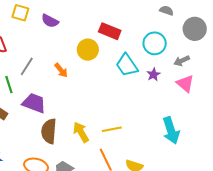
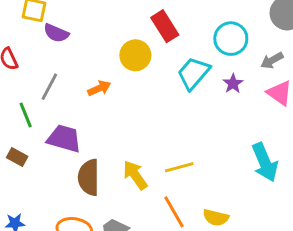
purple semicircle: (50, 21) -> (56, 33), moved
red rectangle: (110, 31) -> (165, 26), turned 40
cyan trapezoid: (127, 65) -> (193, 73), turned 80
orange arrow: (61, 70) -> (99, 88), turned -70

